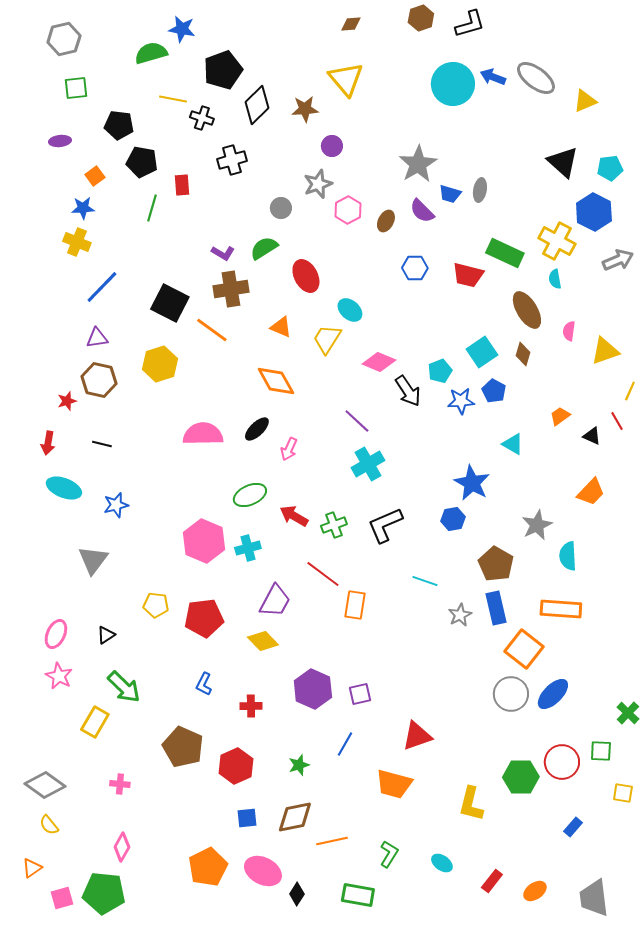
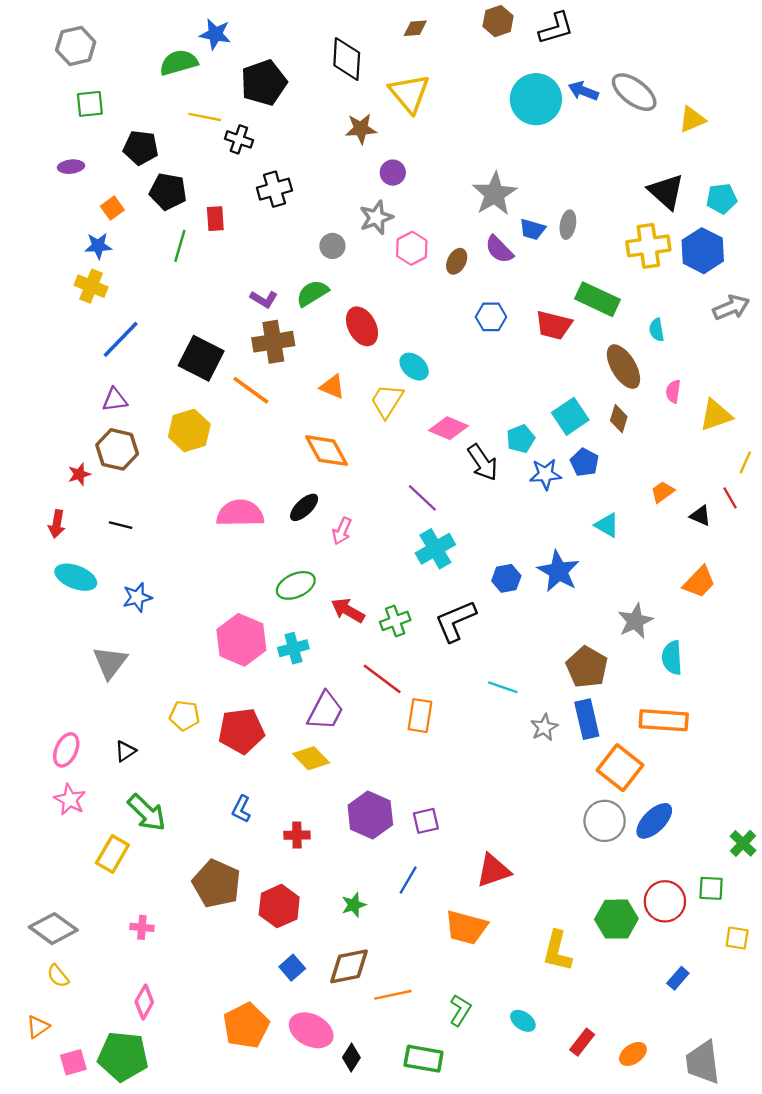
black diamond: (257, 105) -> (347, 59), moved, turned -42
yellow cross: (557, 241) -> (648, 246), moved, turned -36
blue hexagon: (453, 519) -> (506, 578), moved
blue square: (247, 818) -> (292, 968), turned -35

